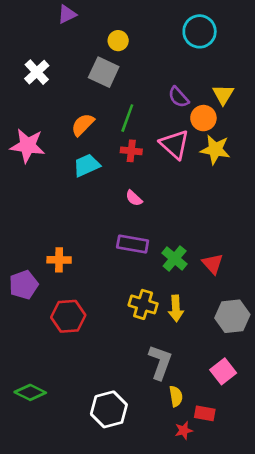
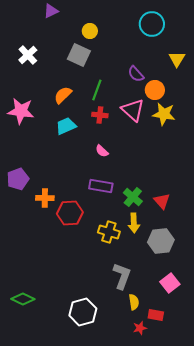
yellow triangle: (223, 94) -> (177, 59), moved
purple pentagon: (24, 285) -> (18, 179), moved
yellow arrow: (176, 308) -> (134, 223), moved
red hexagon: (68, 316) -> (70, 213), moved
gray hexagon: (232, 316) -> (161, 241), moved

